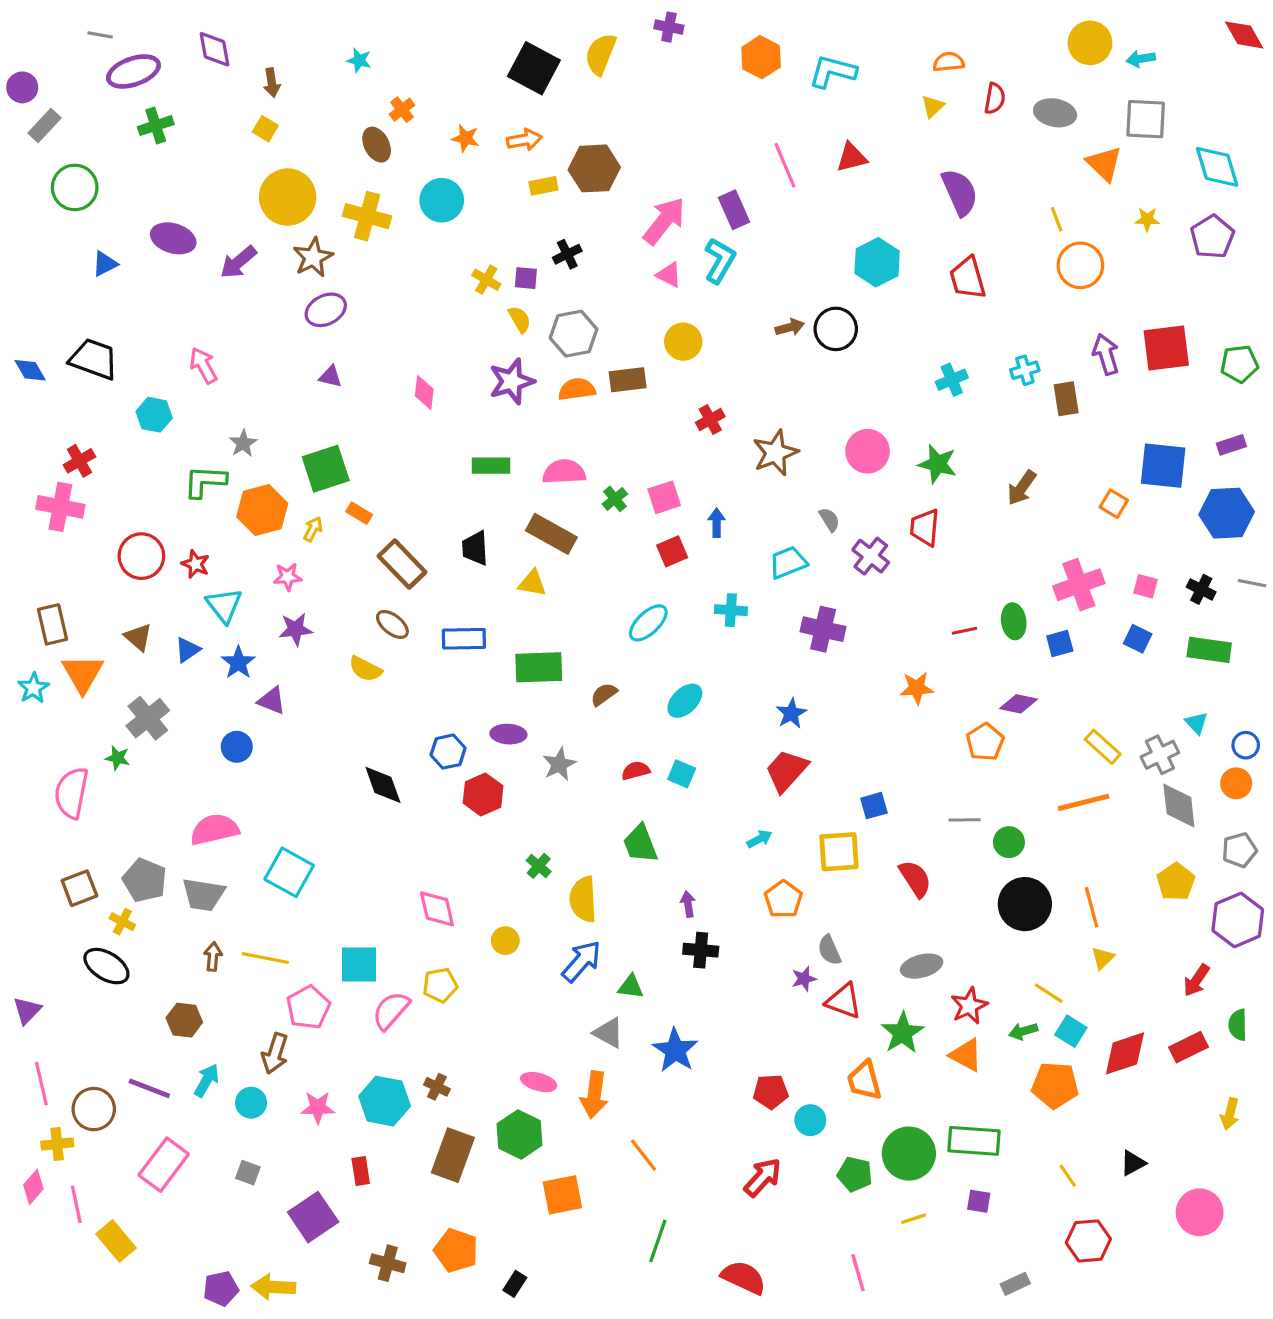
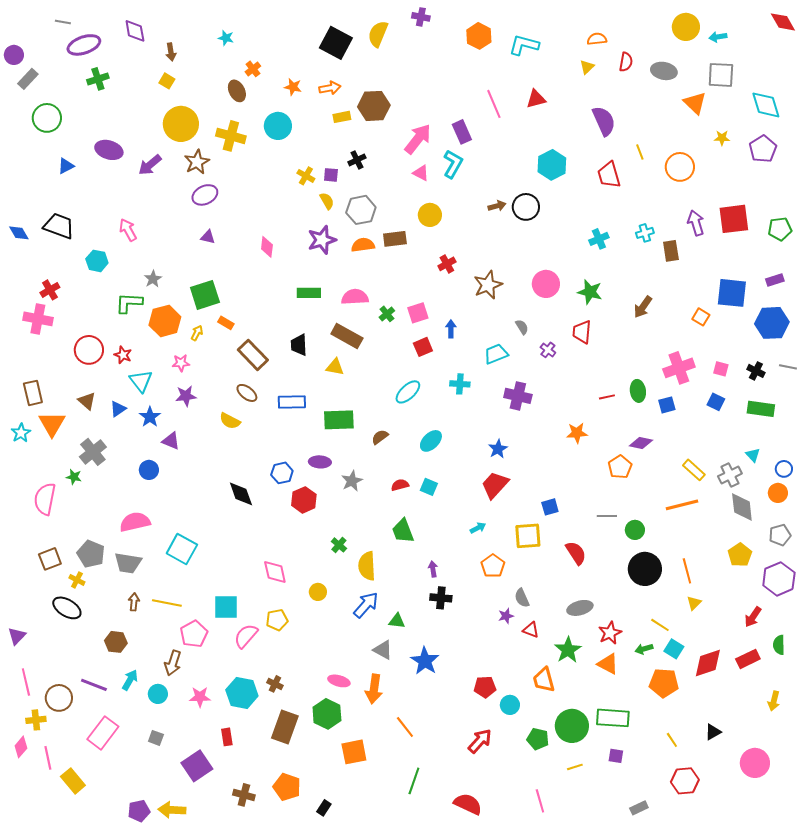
yellow line: (1057, 219) -> (640, 152), moved
purple cross: (871, 556) -> (548, 350), size x0.7
red triangle: (844, 1001) -> (531, 630), size x0.7

